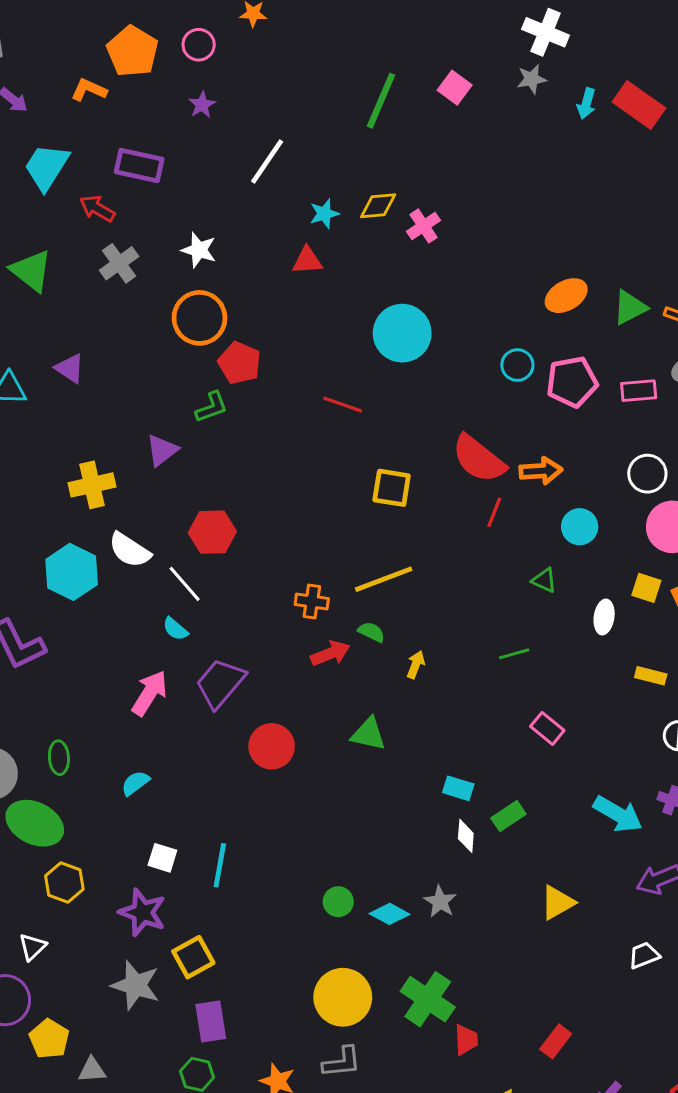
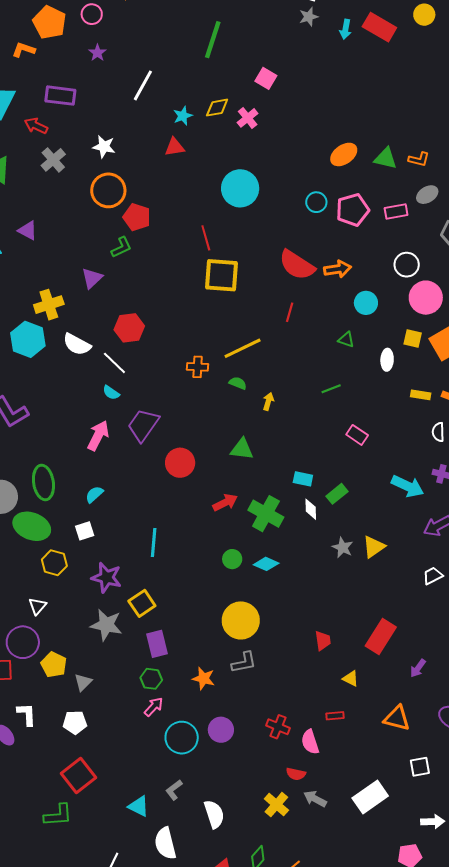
pink square: (455, 88) -> (266, 78), moved
green triangle: (630, 307) -> (386, 158), turned 45
red line: (343, 404) -> (206, 238), turned 60
yellow square: (392, 488) -> (222, 275), moved, size x1.4
red line: (494, 512) -> (290, 312), moved
cyan hexagon: (72, 572) -> (28, 339), moved
red arrow: (330, 653) -> (225, 503), moved
green ellipse: (59, 758) -> (43, 483), size x1.6
white square: (162, 858) -> (85, 531), moved, turned -30
gray star: (440, 902) -> (343, 548), moved
green cross: (428, 999) -> (266, 514), moved
red rectangle: (556, 1041) -> (381, 637), size x1.6
gray triangle: (92, 1070) -> (83, 682), turned -36

